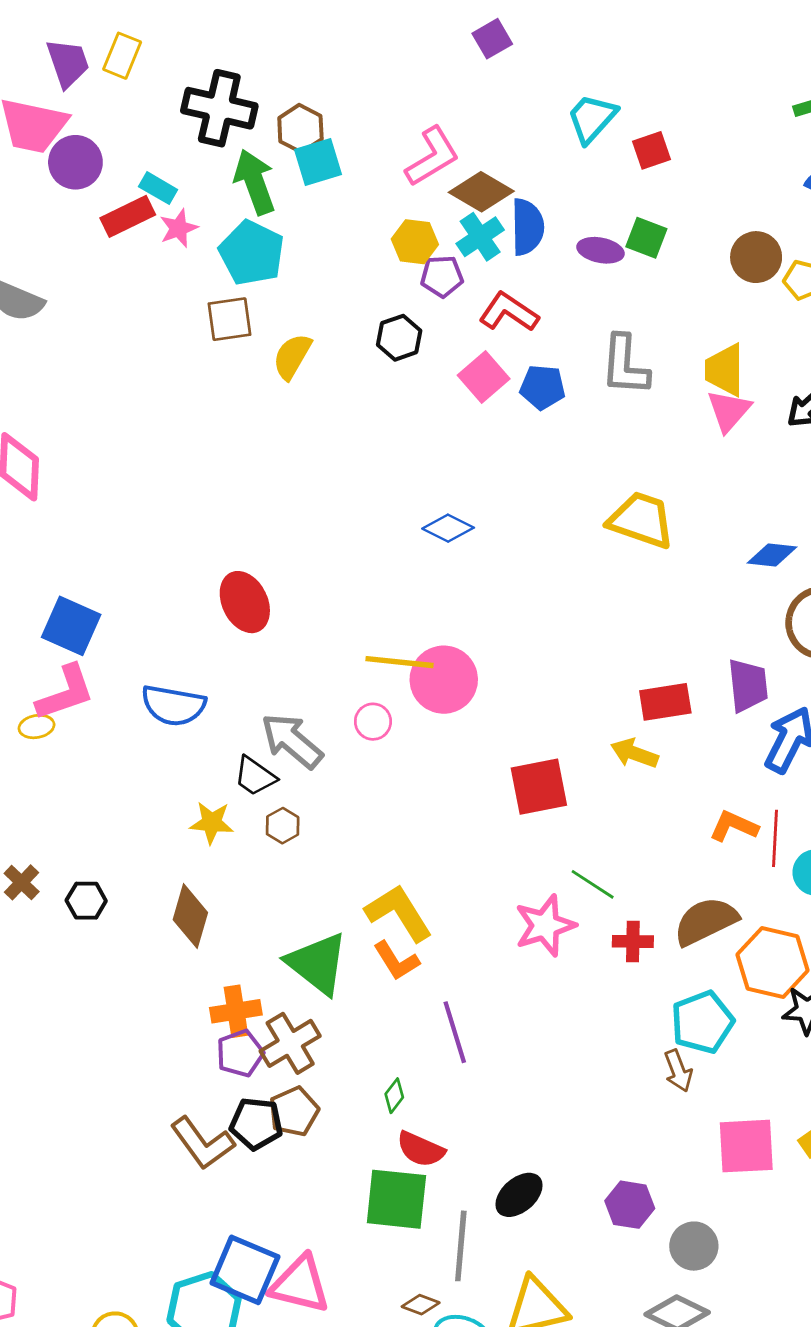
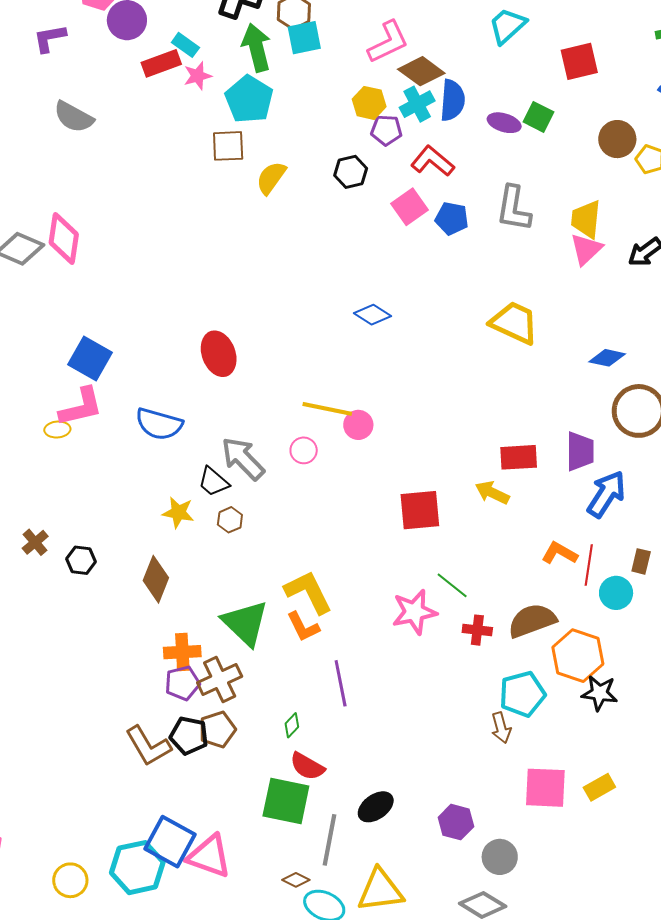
red square: (652, 150) -> (579, 61), moved, size x1.4
pink circle: (444, 680) -> (358, 425), size x0.6

